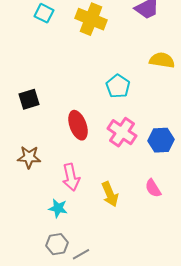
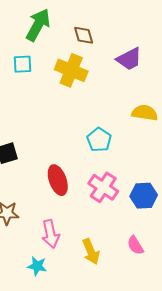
cyan square: (44, 13) -> (23, 64), turned -30

